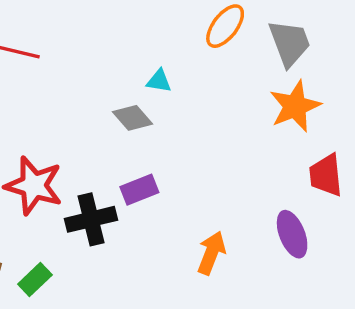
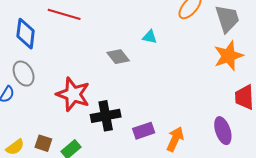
gray diamond: (133, 118) -> (118, 57), moved
purple rectangle: (139, 190) -> (144, 131), moved

